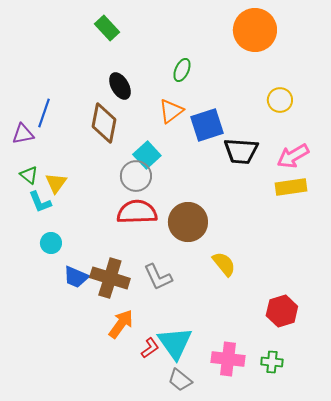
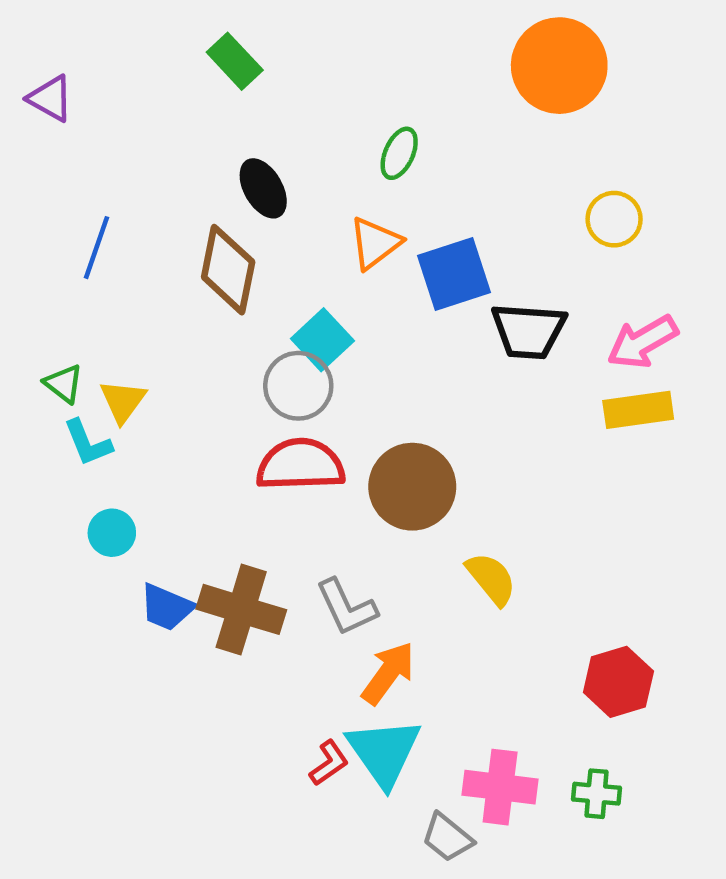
purple triangle: (23, 134) -> (50, 98), moved, turned 40
orange arrow: (121, 324) -> (388, 673), moved
gray trapezoid: (180, 380) -> (447, 838), moved

